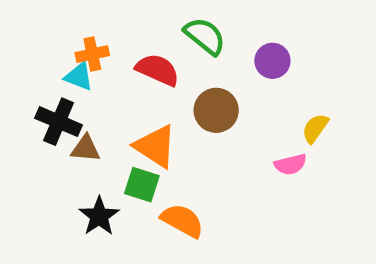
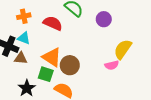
cyan triangle: (79, 77) -> (24, 38), moved
brown circle: (216, 110) -> (70, 65), moved
yellow semicircle: (315, 128) -> (123, 49), size x1.5

